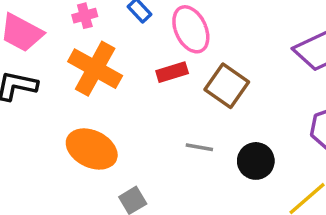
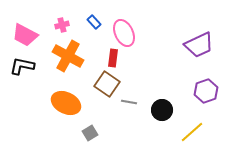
red rectangle: (172, 72) -> (113, 58), turned -66
brown square: (227, 86) -> (107, 84), moved

